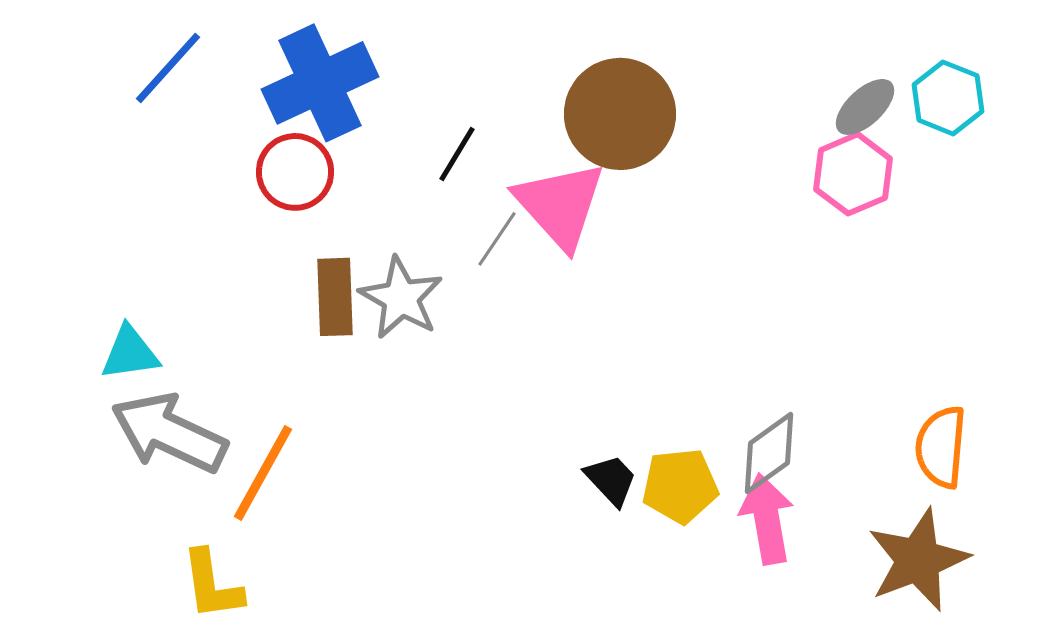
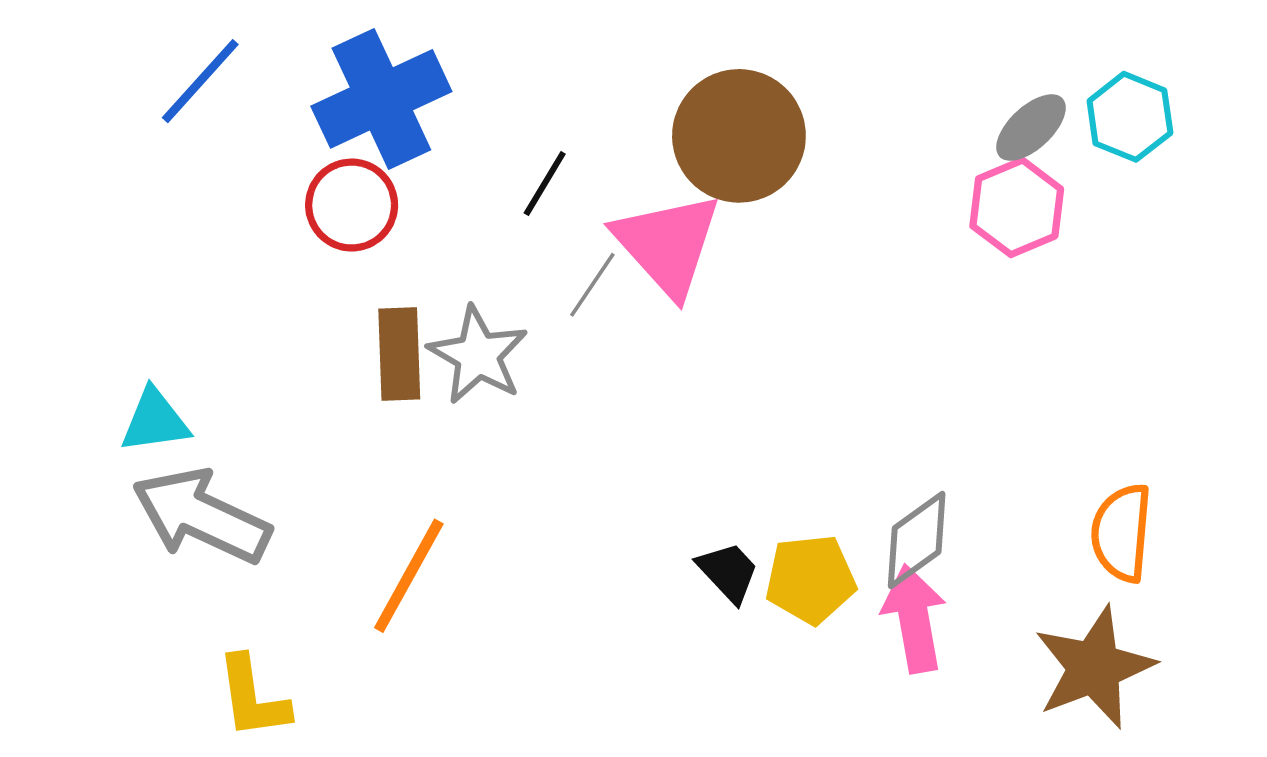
orange line: (263, 473) -> (409, 576), moved

